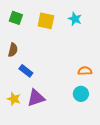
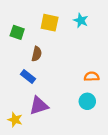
green square: (16, 18) -> (17, 32), moved
brown semicircle: (13, 50) -> (37, 54), moved
yellow star: (14, 99) -> (15, 120), moved

